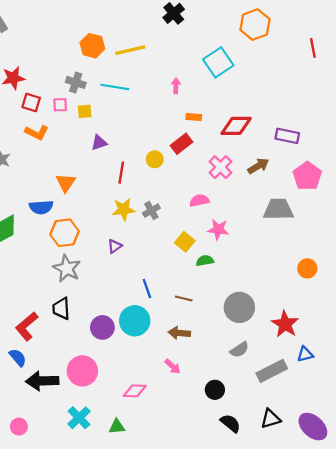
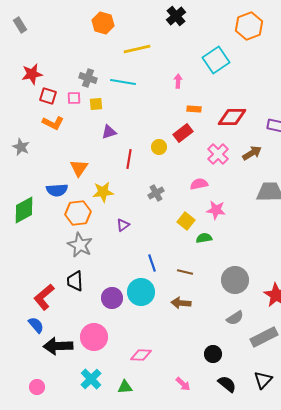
orange hexagon: (92, 46) -> (103, 23), moved
yellow star: (124, 209) -> (103, 192), moved
pink arrow: (173, 366) -> (183, 384), moved
black triangle: (271, 419) -> (263, 380), turned -30

